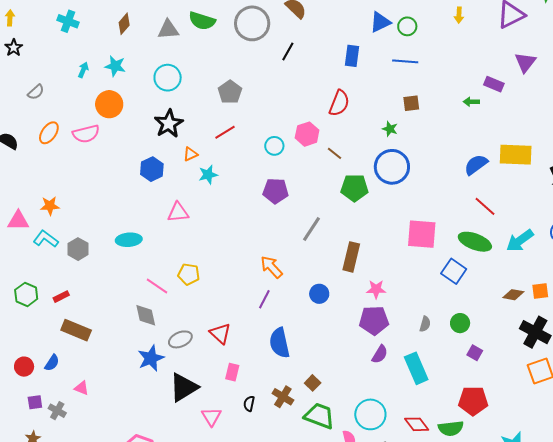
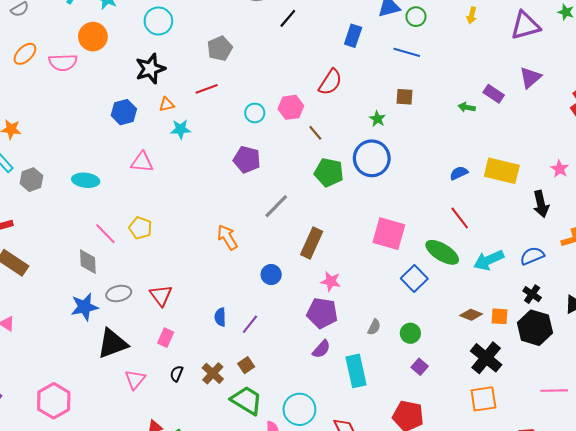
blue semicircle: (476, 165) -> (459, 173), size x0.7
purple line: (264, 299) -> (250, 324), moved
blue semicircle: (279, 343) -> (220, 317), size x0.6

